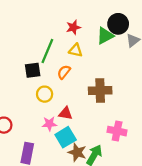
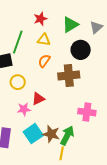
black circle: (118, 24) -> (81, 50), moved
orange semicircle: (64, 72) -> (44, 61), moved
red triangle: (66, 113) -> (38, 99), turned -32
cyan square: (66, 137) -> (33, 134), moved

